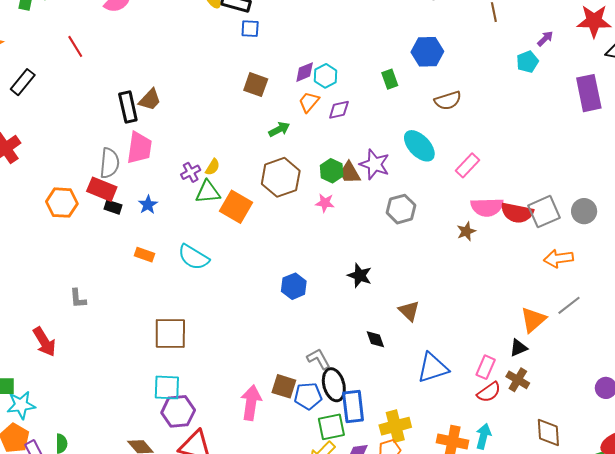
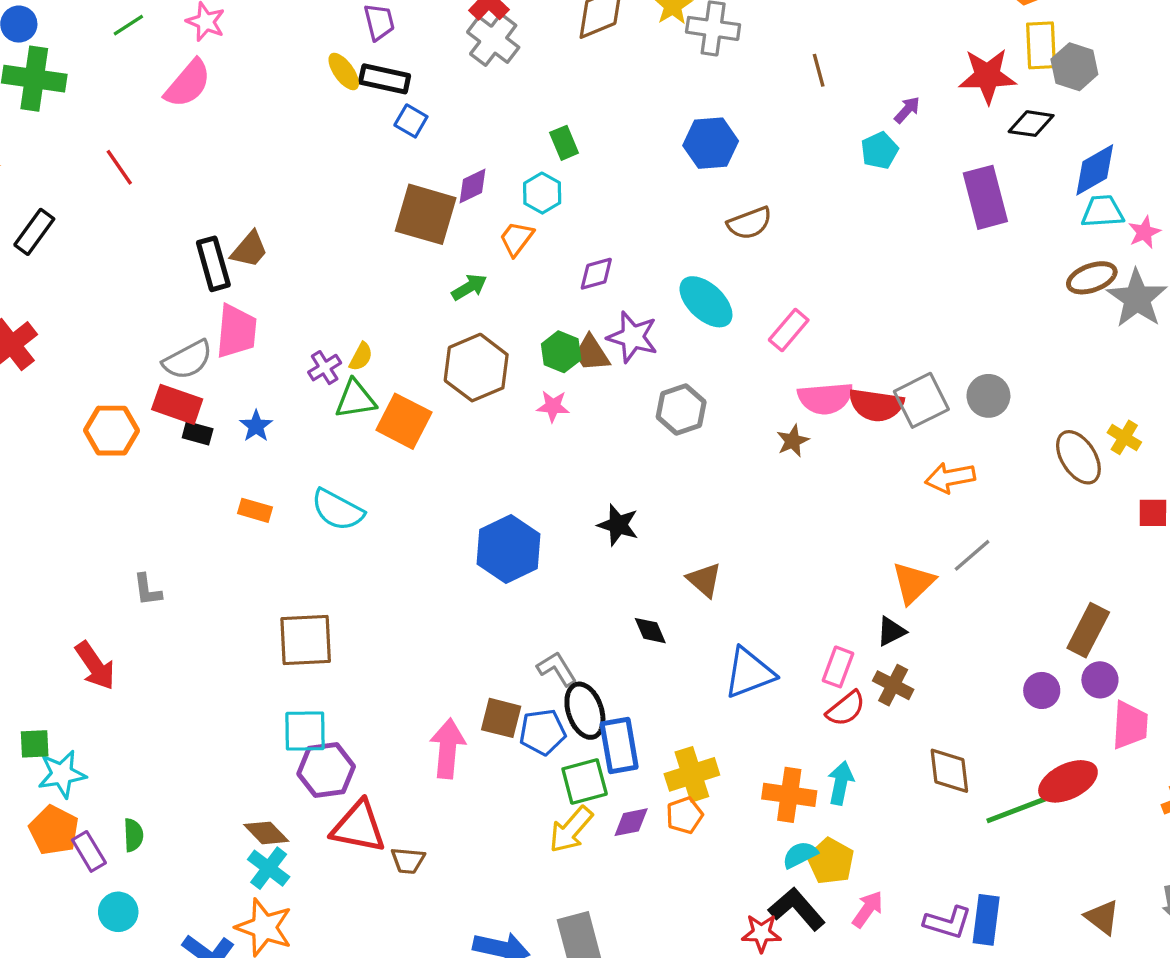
blue square: (250, 29) -> (411, 121), turned 30
purple diamond: (305, 72) -> (473, 186), moved
green rectangle: (390, 79) -> (564, 143), moved
brown square: (256, 85) -> (426, 214), size x1.5
purple diamond: (339, 110) -> (596, 274), moved
gray semicircle: (110, 163) -> (188, 360), turned 60
blue hexagon: (294, 286) -> (508, 549), size x1.5

